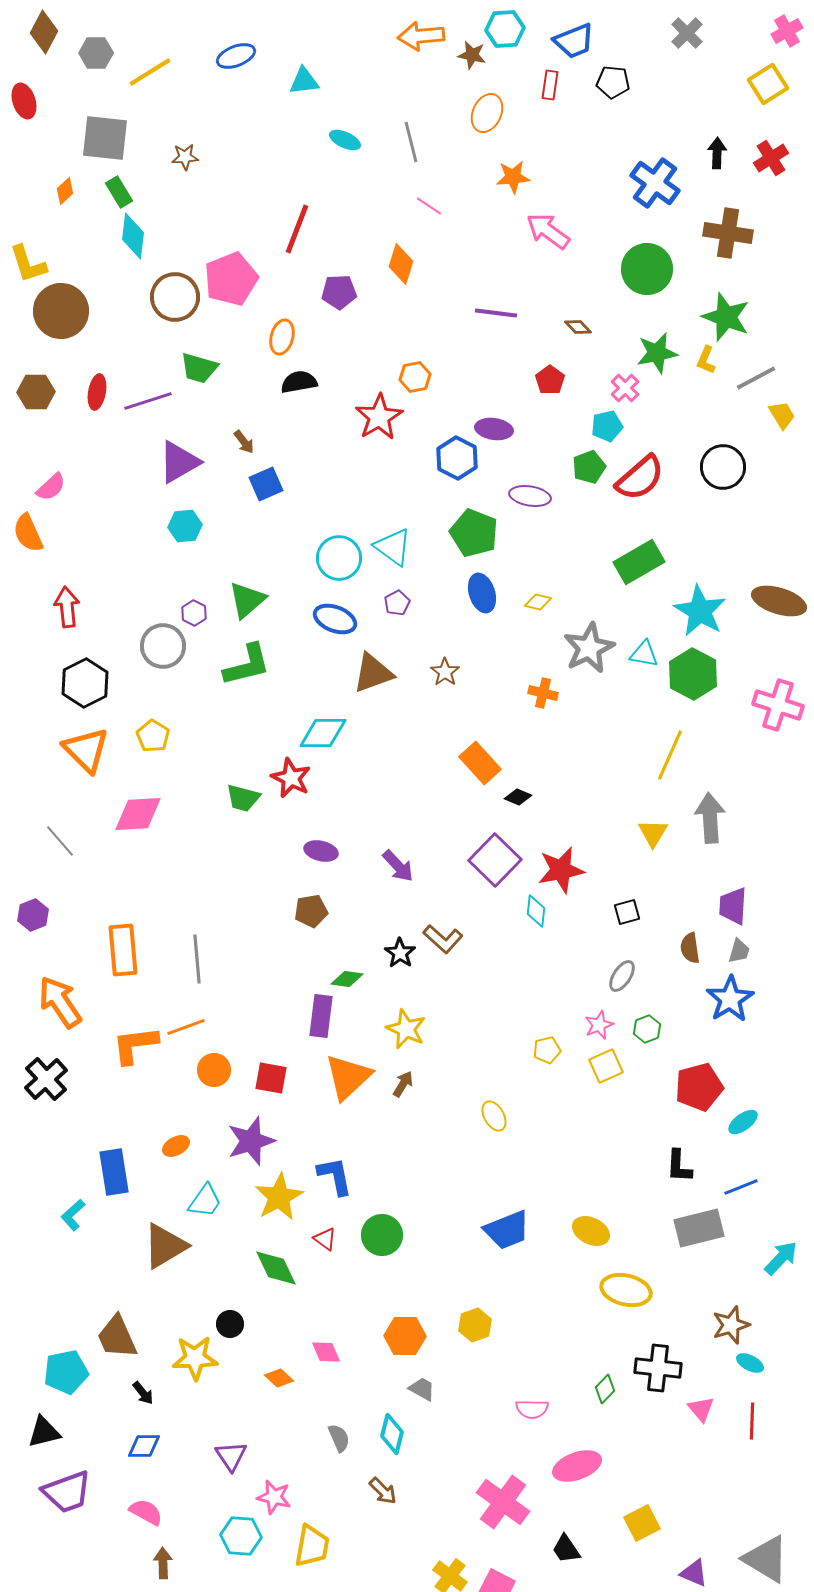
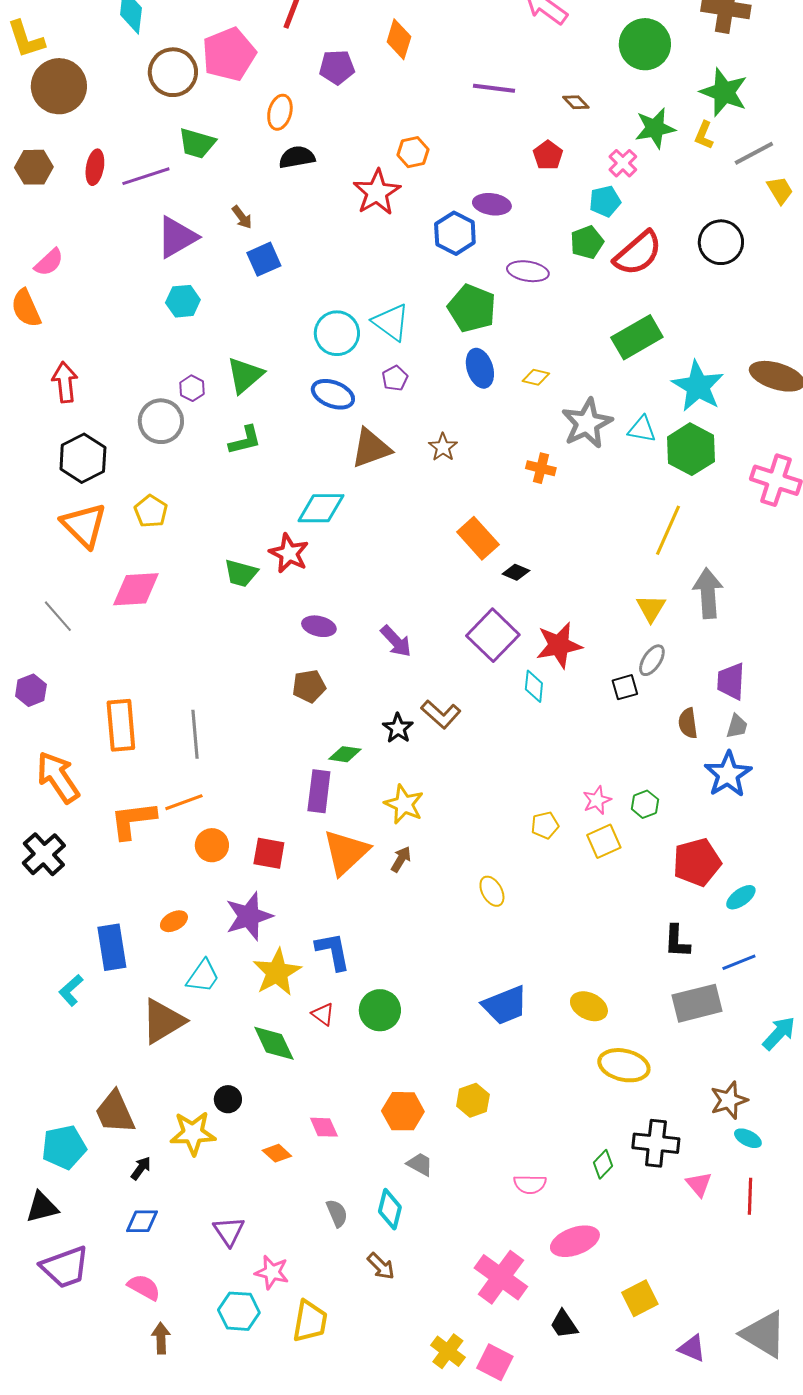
green L-shape: (247, 665) -> (245, 440), size x0.7
gray ellipse: (622, 976) -> (652, 660), moved
black arrow: (143, 1393) -> (141, 1168), turned -105

